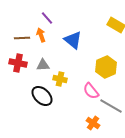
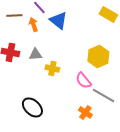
brown line: (22, 38) -> (14, 15), moved
blue triangle: (73, 40) -> (58, 20), moved
black ellipse: (42, 96) -> (32, 107), moved

